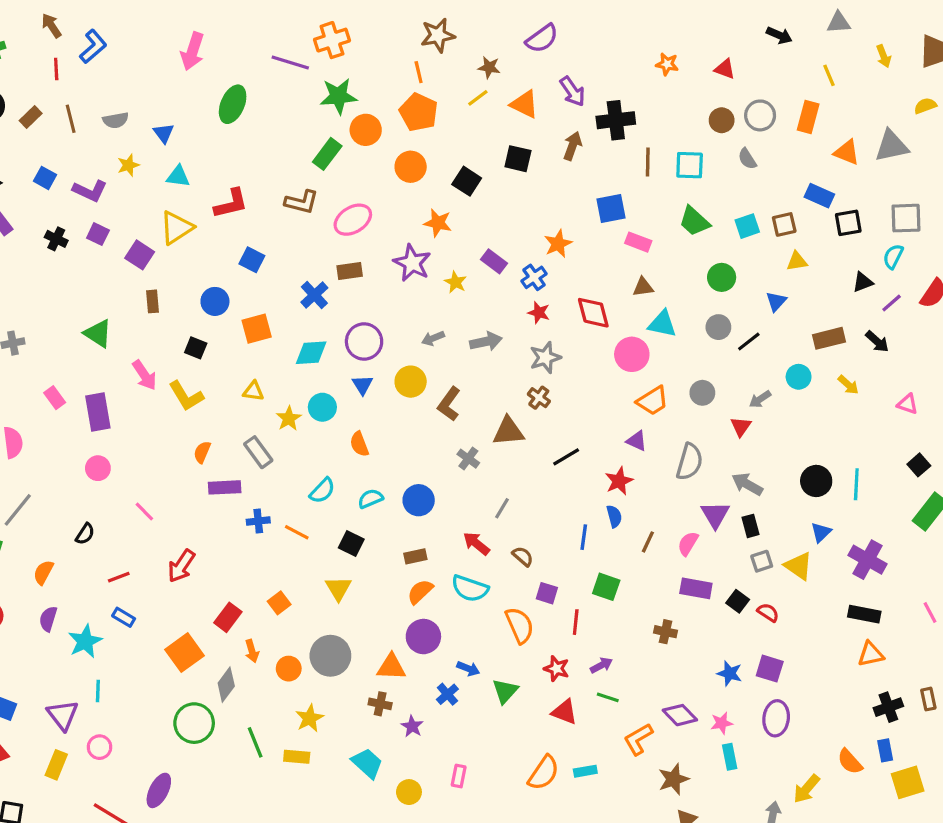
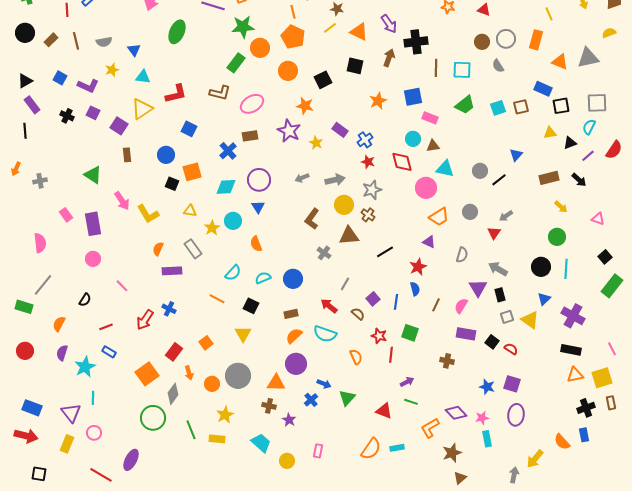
black square: (467, 181) -> (323, 80), turned 30
green trapezoid: (694, 221) -> (465, 105), turned -80
orange star: (558, 244) -> (378, 101), moved
yellow triangle: (797, 261) -> (550, 133), moved
green circle: (722, 277) -> (557, 237), moved
black square: (196, 348) -> (172, 184), moved
cyan circle: (799, 377) -> (413, 139), moved
yellow circle: (411, 382) -> (344, 205), moved
gray semicircle: (690, 462) -> (462, 255), size x0.7
blue cross: (258, 521) -> (169, 309), moved, turned 32
purple square: (547, 593) -> (373, 299), moved, turned 32
orange semicircle: (520, 625) -> (356, 357), size x0.7
red star: (556, 669) -> (379, 336), moved
yellow square: (908, 782) -> (602, 378), moved

